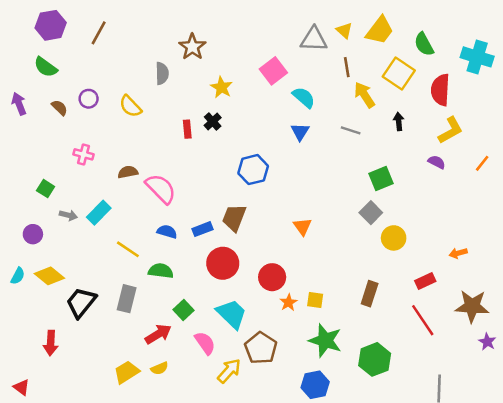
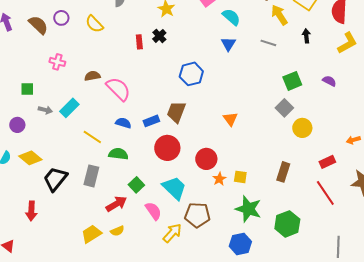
brown semicircle: (59, 108) -> (38, 25), size x1.5
purple semicircle: (437, 162) -> (329, 81), moved
green square: (46, 189) -> (27, 89), turned -32
brown pentagon: (261, 348) -> (197, 215), turned -30

